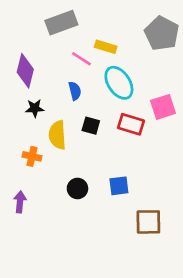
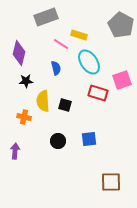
black square: (91, 126) -> (65, 105), moved
brown square: (148, 222) -> (111, 182), moved

